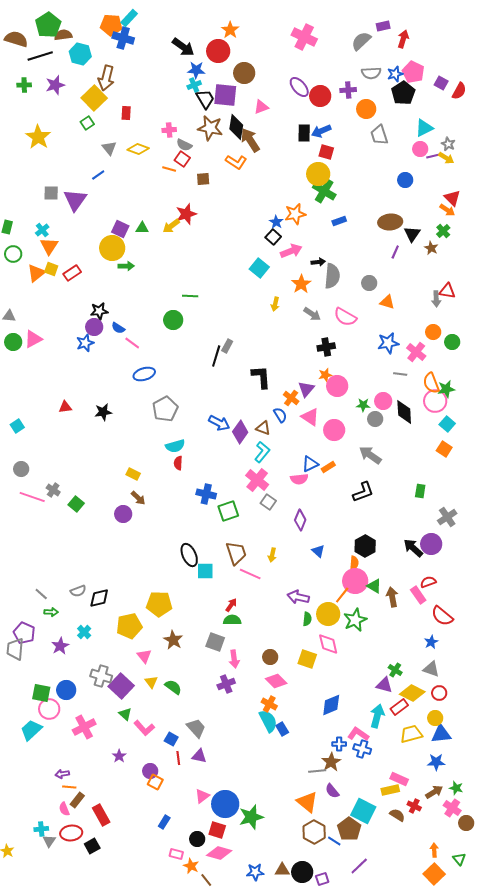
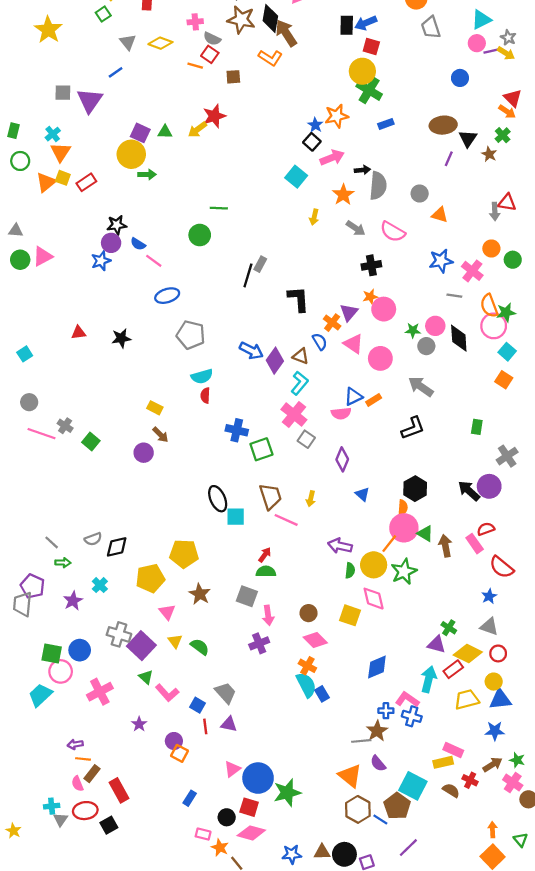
gray pentagon: (165, 409) -> (191, 335), turned -30

